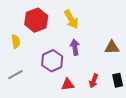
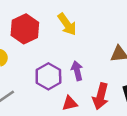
purple arrow: (75, 47) -> (77, 71), moved
red arrow: (94, 81) -> (101, 96), size x1.5

